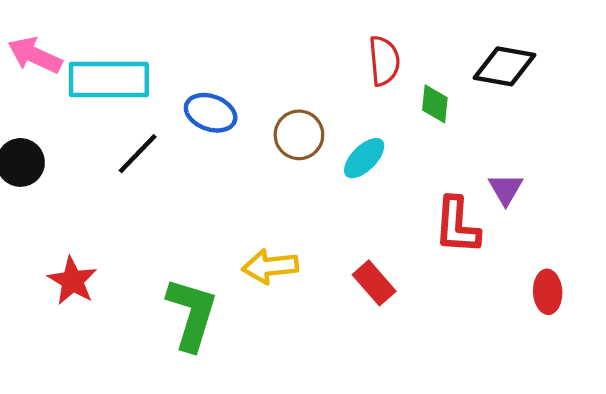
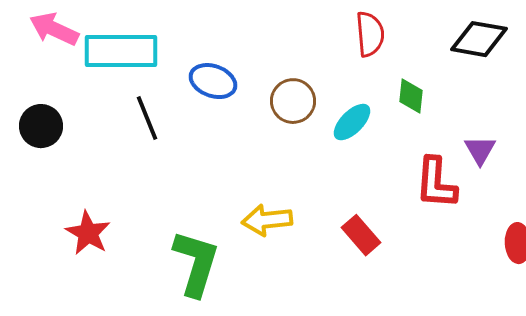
green diamond: (435, 104) -> (411, 96), moved
black line: (138, 154) -> (147, 118), turned -66

